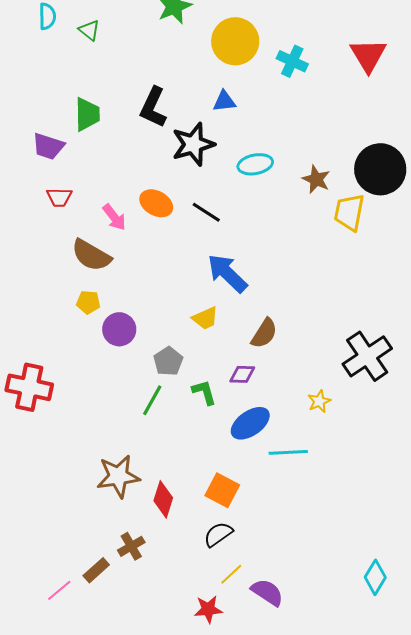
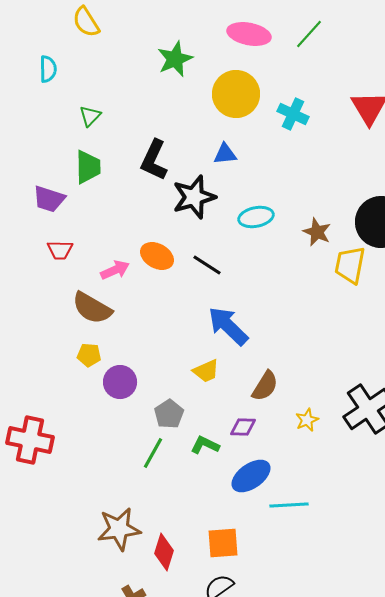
green triangle: (89, 30) -> (90, 116), moved, turned 35
pink arrow: (114, 217) -> (115, 270), turned -76
green L-shape: (204, 392) -> (205, 445), turned -48
yellow star: (319, 401) -> (307, 420), moved
orange square: (222, 490) -> (223, 543), turned -32

